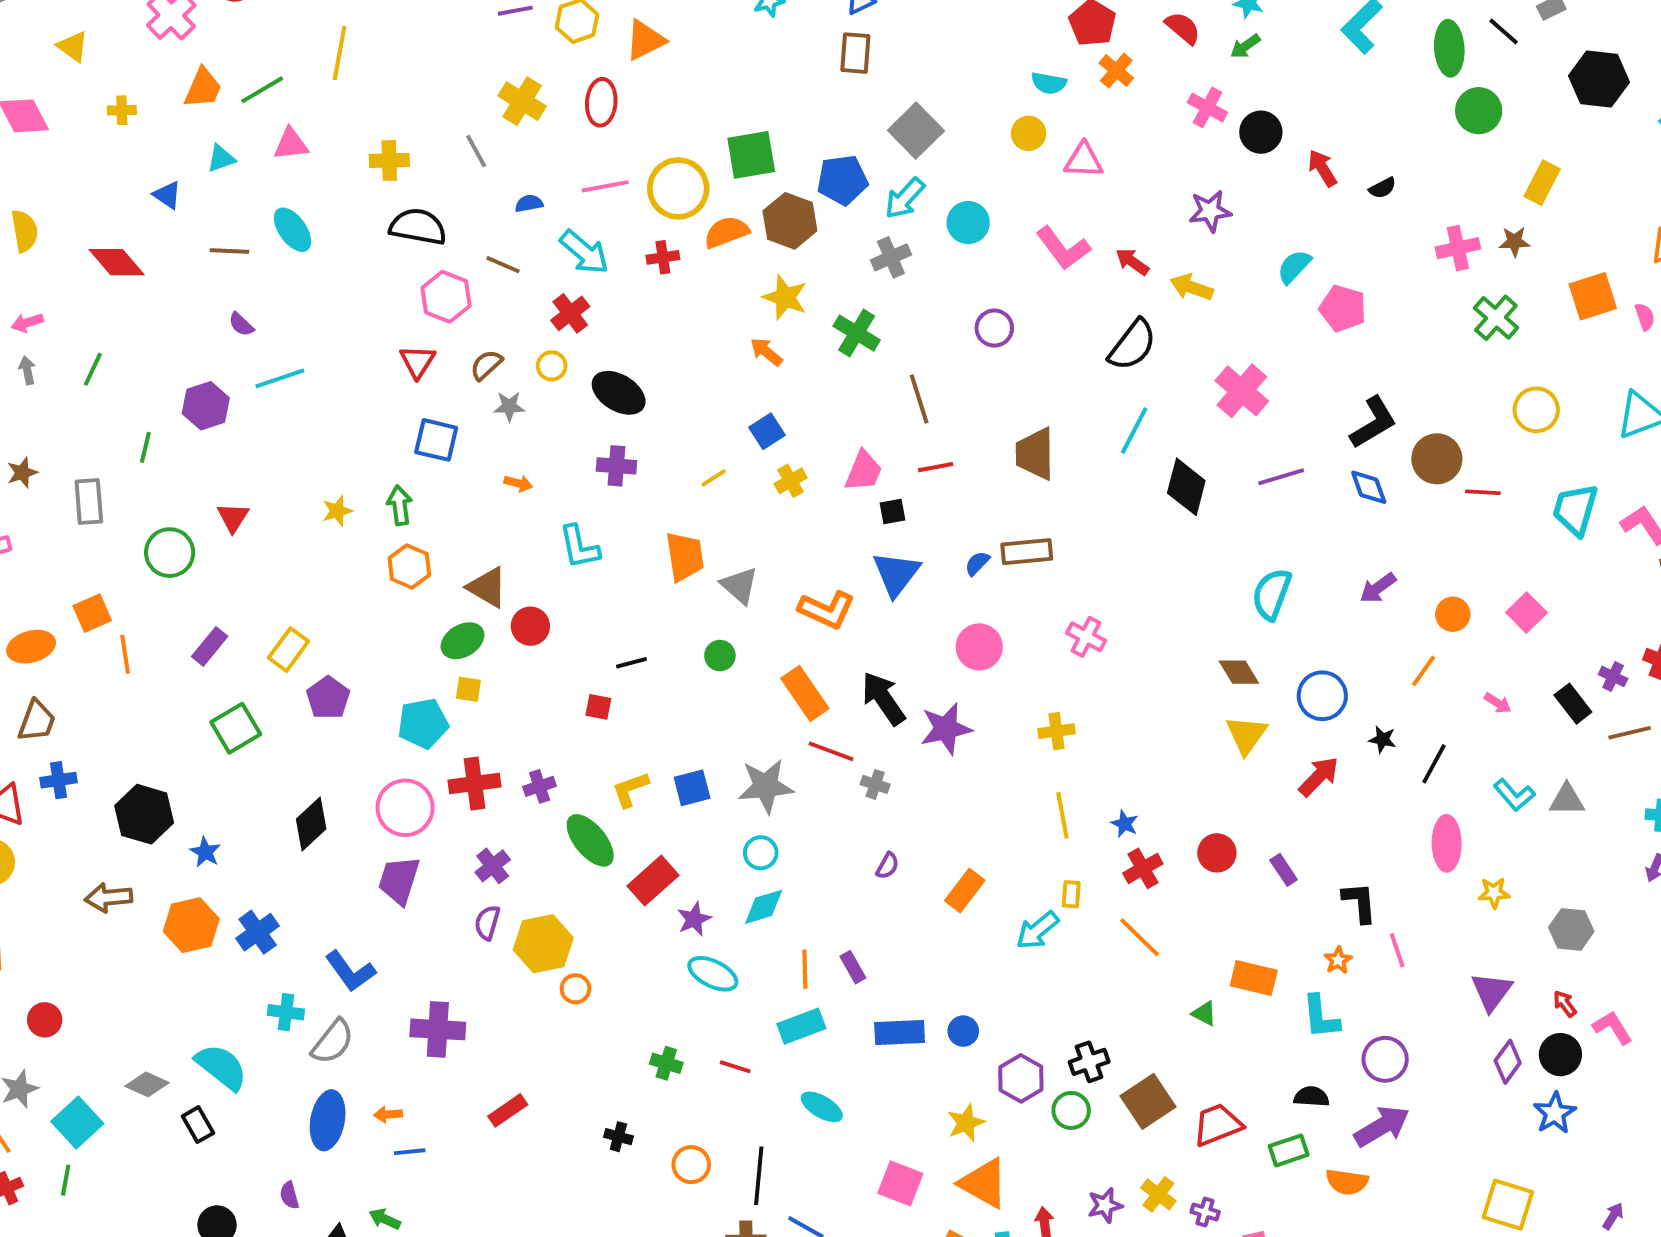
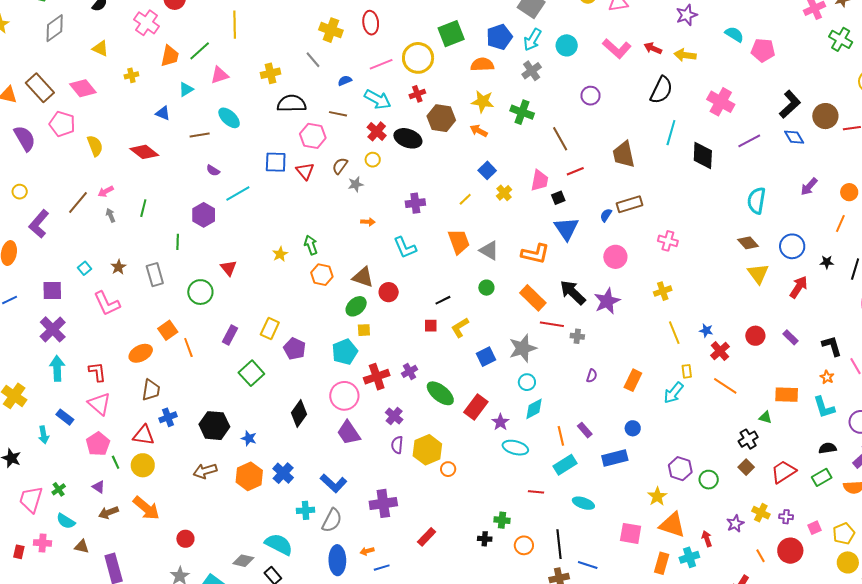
brown hexagon: (790, 221) -> (441, 118), moved
orange semicircle: (727, 232) -> (482, 65), moved, turned 30
cyan semicircle: (1294, 267) -> (734, 34), turned 90
black ellipse: (619, 393) -> (408, 138), moved
blue square: (436, 440) -> (276, 162), moved
yellow L-shape: (630, 790) -> (460, 328), moved
purple trapezoid: (399, 880) -> (349, 433), turned -40
blue circle: (963, 1031) -> (633, 428), moved
black cross: (1089, 1062) -> (748, 439), moved
green cross: (666, 1063) -> (502, 520), moved
brown square: (1148, 1101) -> (746, 467), size x0.6

